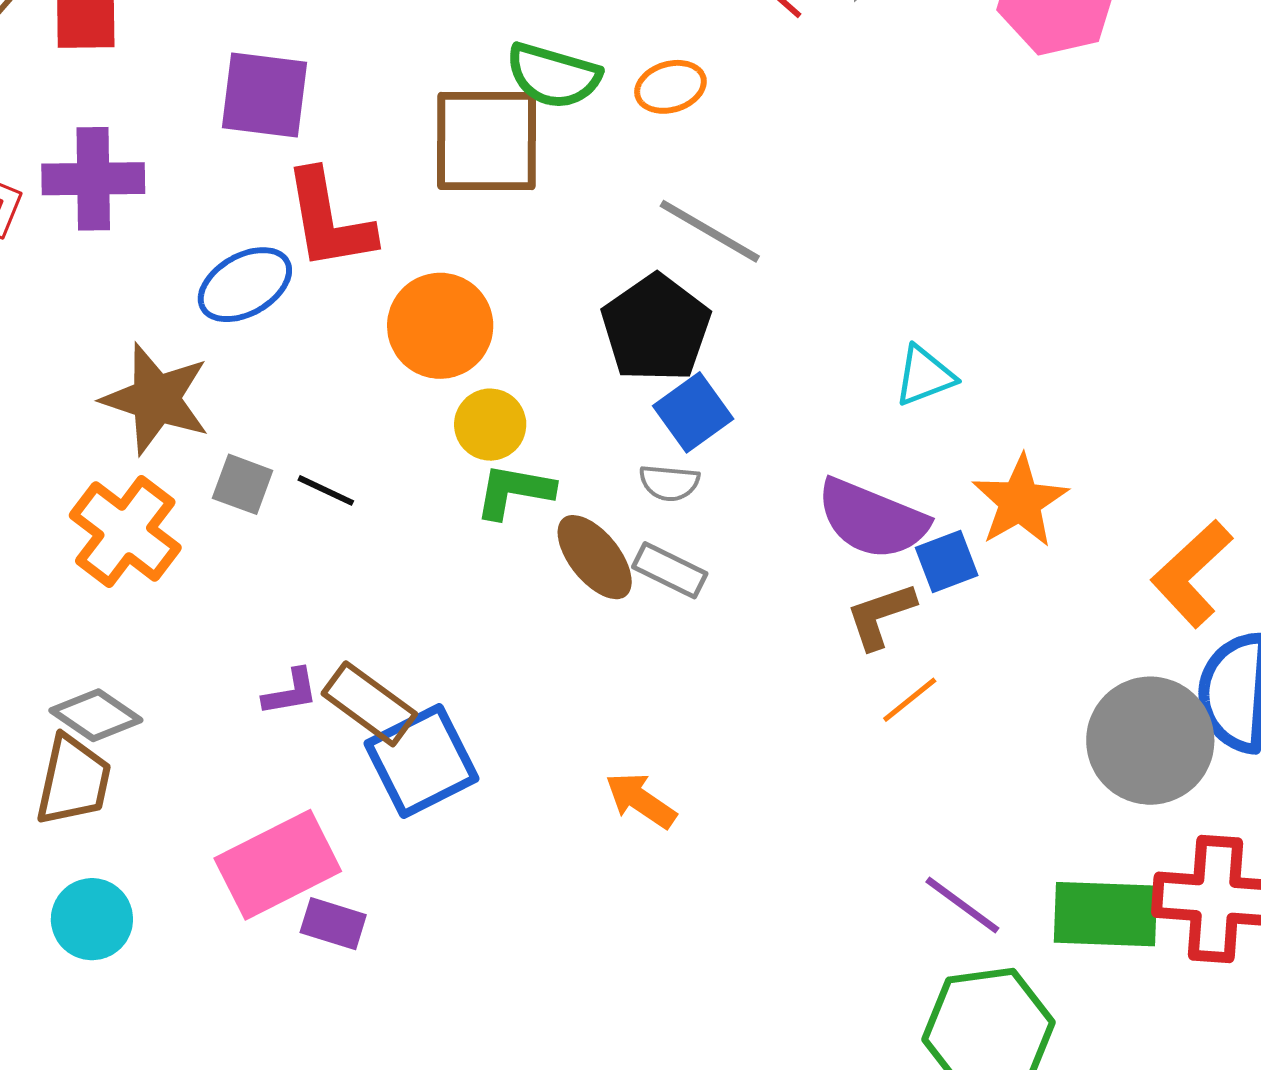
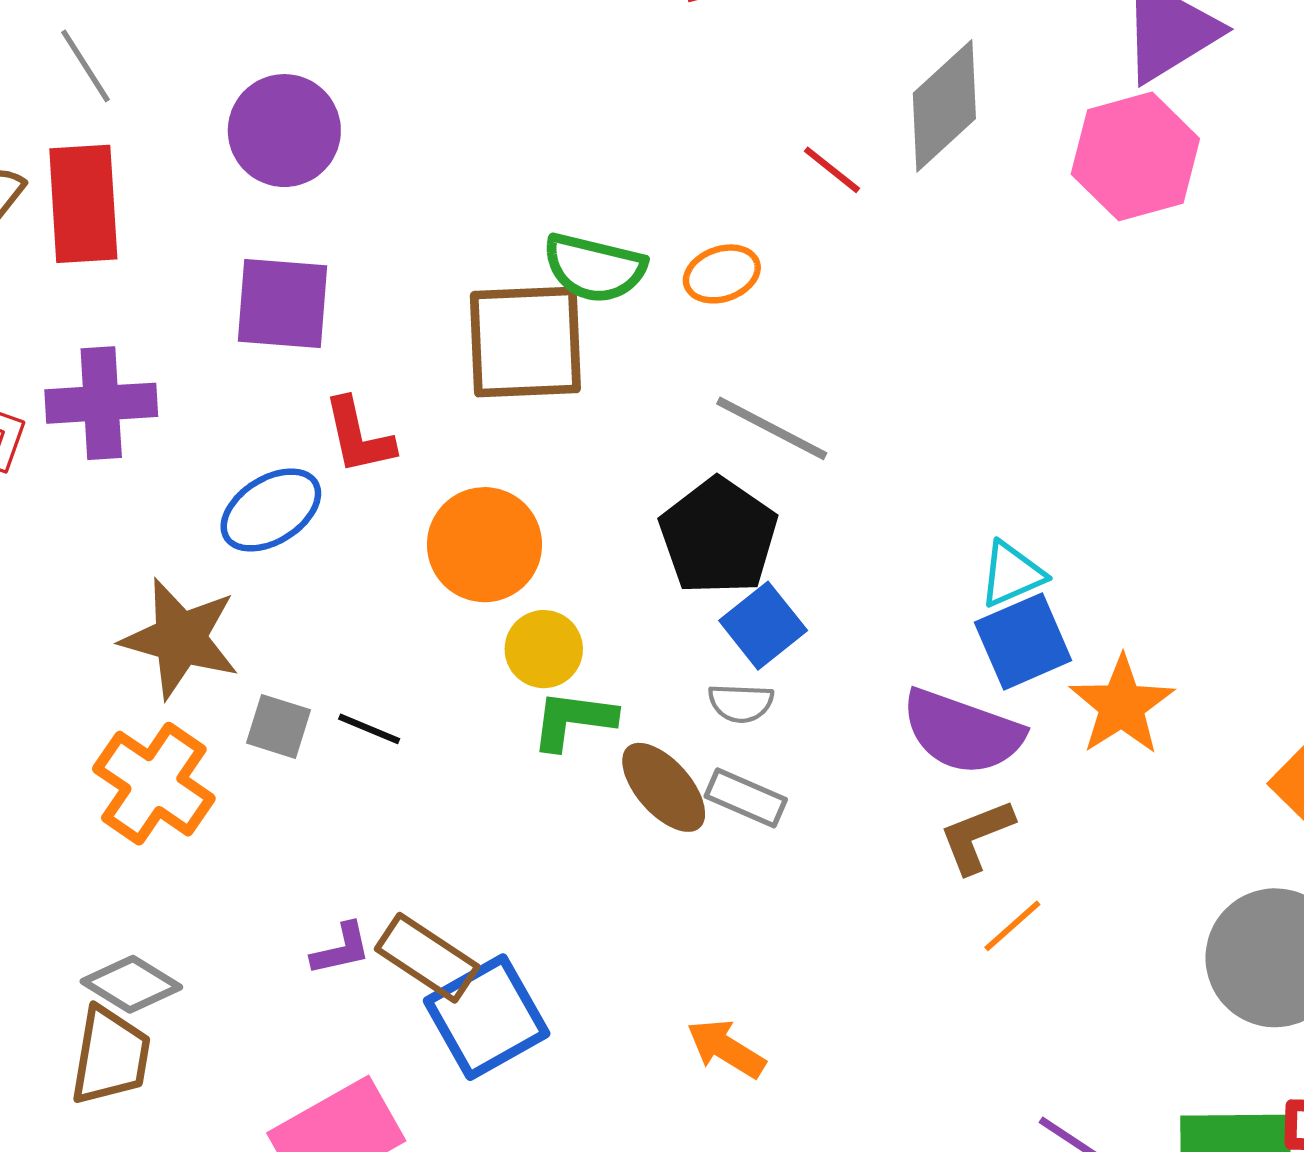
red L-shape: (329, 220) -> (359, 436), size x0.7
blue square: (947, 561) -> (1023, 641), moved, size x1.4

